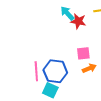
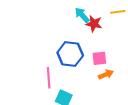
blue hexagon: (55, 71) -> (70, 54), moved

